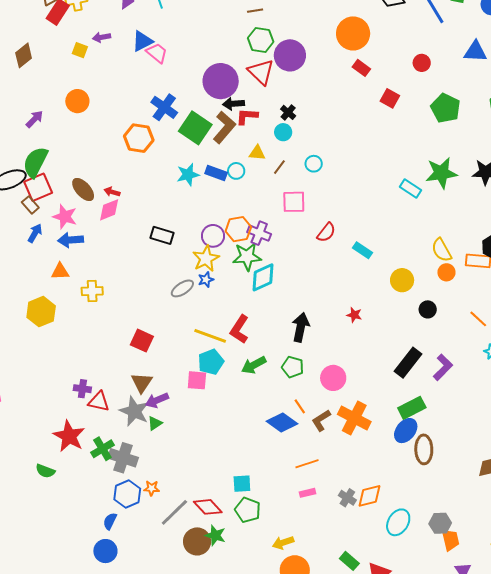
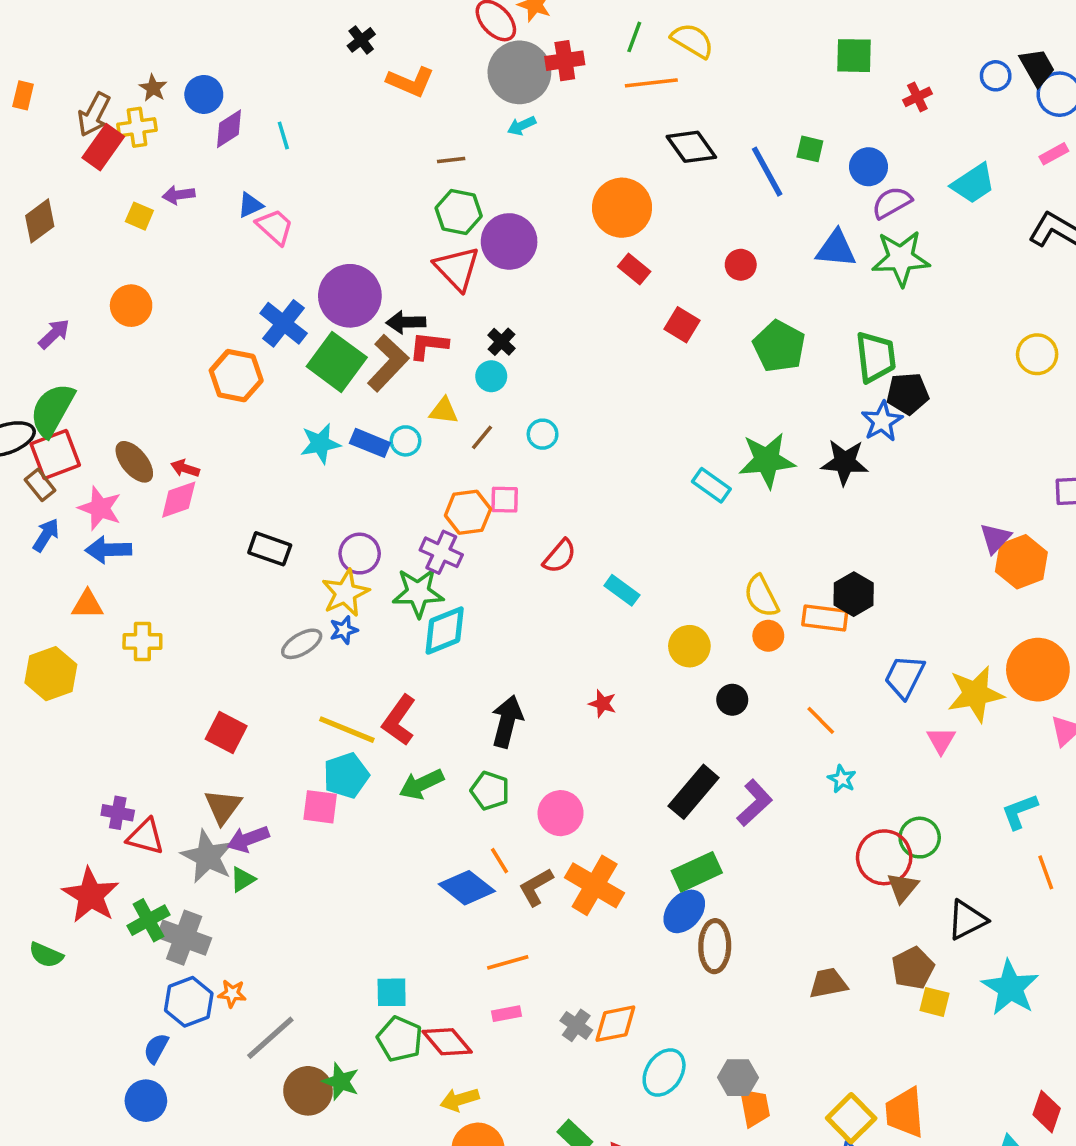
blue triangle: (142, 41) -> (250, 205), size x0.7
purple circle: (221, 81) -> (350, 296), moved
pink square: (294, 202) -> (505, 500), size x0.7
orange hexagon: (238, 229) -> (468, 512), moved
red diamond: (208, 507) -> (447, 1042), moved

